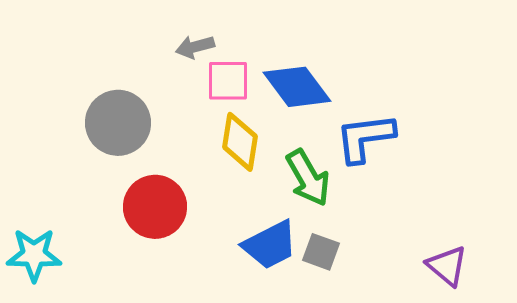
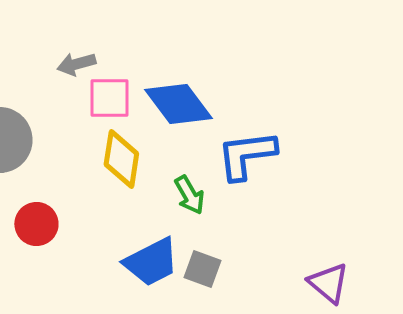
green arrow: (308, 178) -> (189, 195), size x0.7
red circle: (155, 207) -> (36, 224), size x0.7

